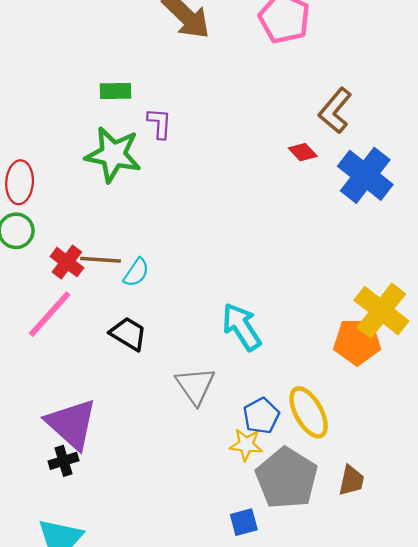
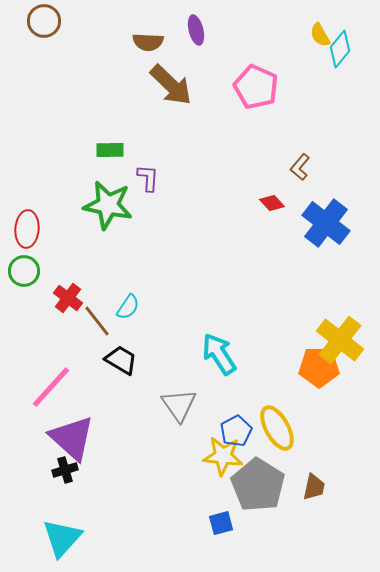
brown L-shape: (335, 111) -> (300, 167), size x0.7
brown line: (100, 260) -> (97, 321), moved, turned 48
pink line: (50, 314) -> (51, 387), moved
yellow star: (246, 445) -> (223, 456), size x1.4

